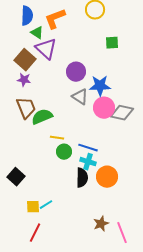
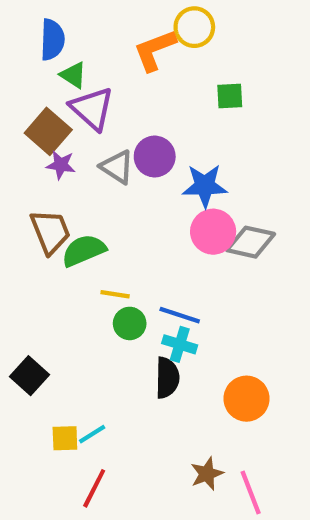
orange L-shape: (55, 19) -> (155, 50), moved
purple star: (24, 80) -> (61, 165), moved
gray triangle: (80, 97) -> (117, 167), moved
orange circle: (107, 177) -> (246, 399), moved
red line: (35, 233) -> (94, 488), moved

